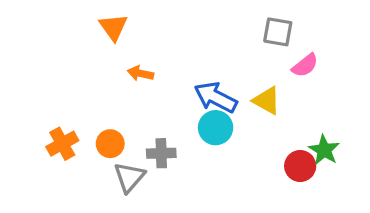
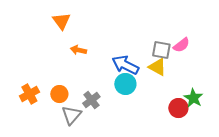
gray square: (278, 32) -> (161, 50), moved
gray cross: (161, 153) -> (91, 100), turned -36

